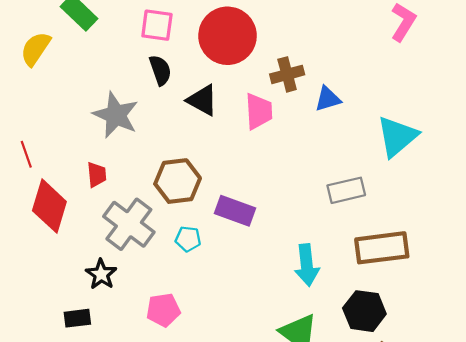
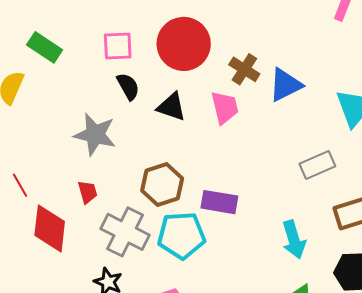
brown cross: (287, 74) -> (244, 69), turned -32
blue triangle: (328, 99) -> (285, 85), size x1.4
cyan pentagon: (188, 239) -> (181, 235), size x2.0

